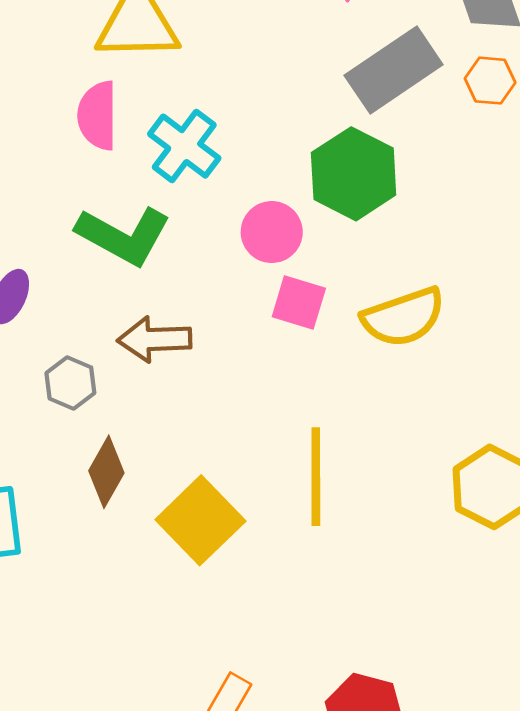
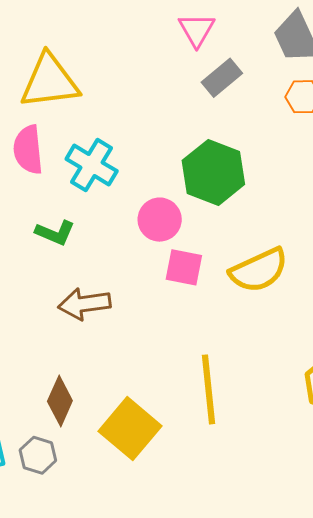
gray rectangle: (394, 70) -> (222, 78), moved, size x0.6
green L-shape: (124, 236) -> (55, 233), size x0.6
gray hexagon: (70, 383) -> (38, 455), moved

